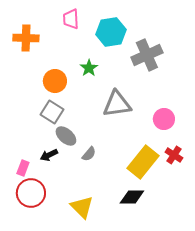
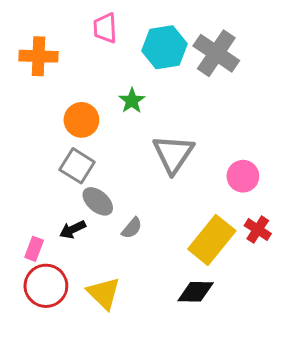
gray cross: (147, 55) -> (216, 53), moved, turned -32
gray triangle: (117, 104) -> (173, 154), turned -48
yellow triangle: (82, 207) -> (104, 293), moved

